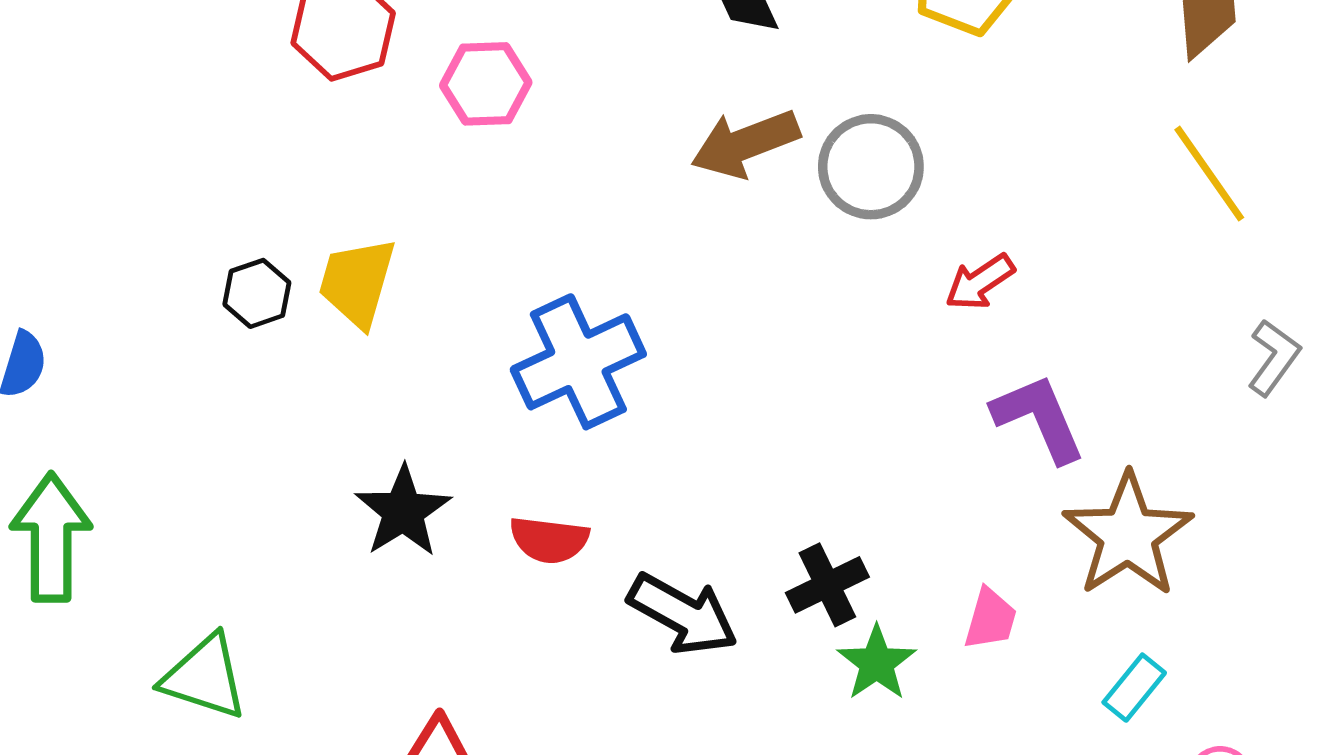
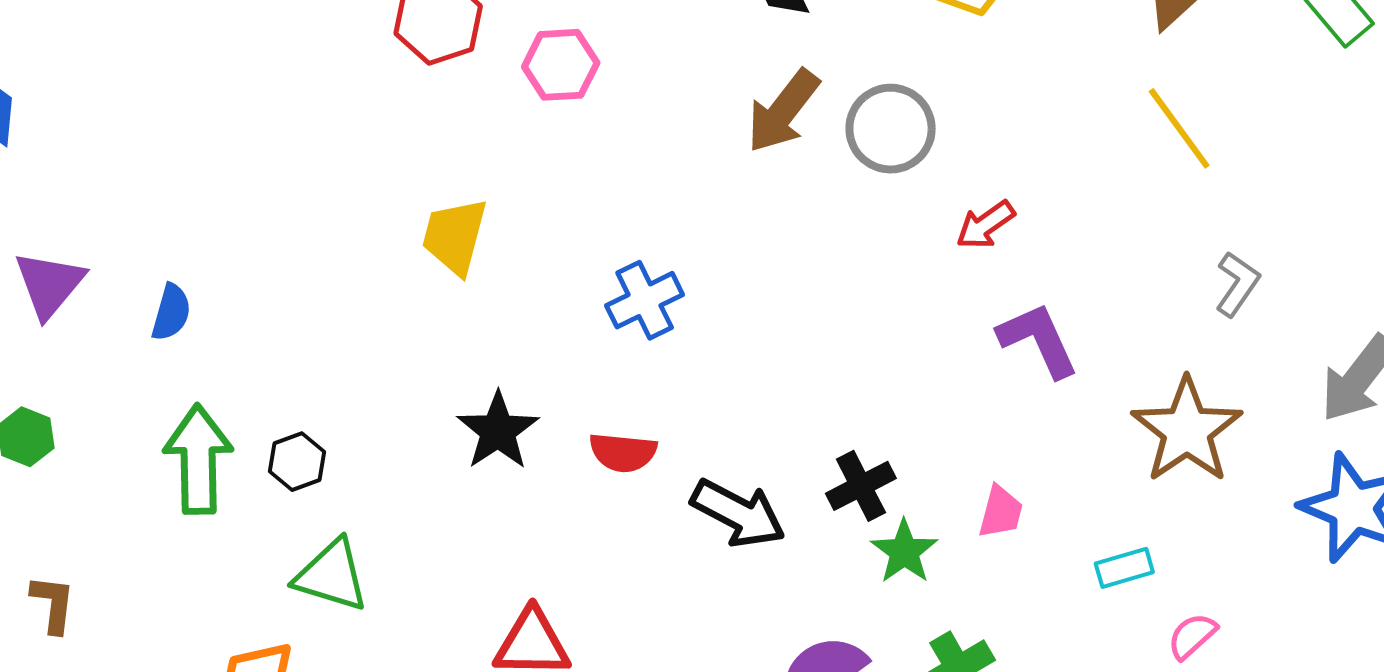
brown arrow: (745, 144) -> (783, 111), turned -30
black hexagon: (257, 293) -> (297, 462), moved
blue cross: (578, 362) -> (645, 300), size x0.7
brown star: (1128, 535) -> (1187, 430), moved
cyan rectangle: (1134, 688) -> (1124, 568), turned 36

